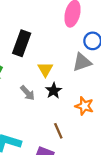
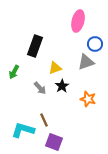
yellow triangle: (45, 69) -> (55, 68), turned 40
brown line: (58, 131) -> (44, 120), moved

